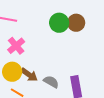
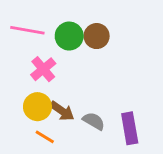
green circle: (59, 23) -> (69, 36), moved
brown circle: (76, 23) -> (97, 36), moved

